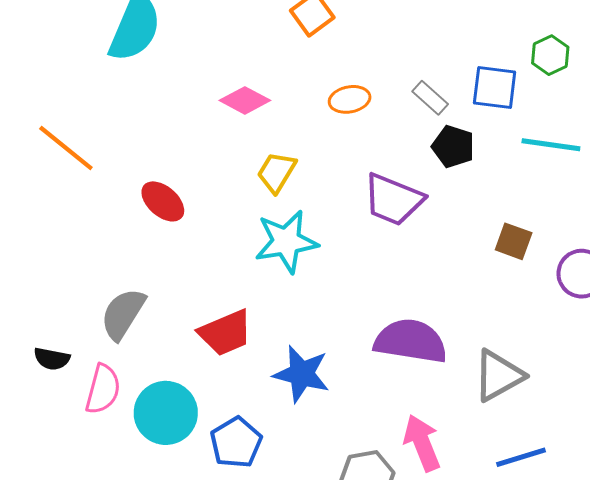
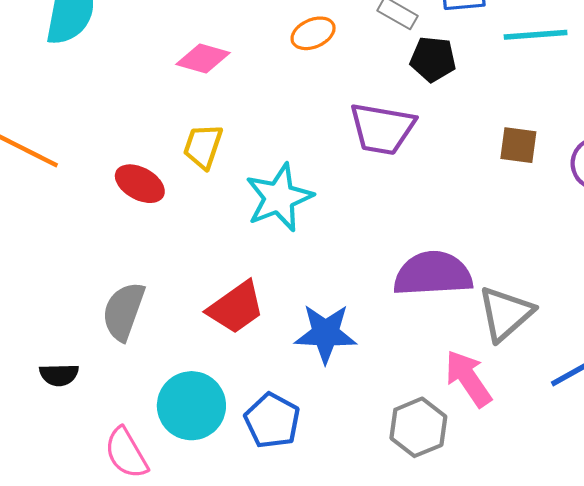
yellow trapezoid: (277, 172) -> (203, 146), moved
gray triangle: (498, 375) -> (506, 314), moved
pink semicircle: (103, 389) -> (126, 453), moved, turned 147

